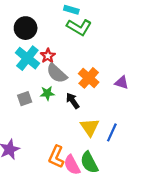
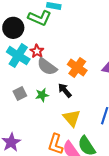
green L-shape: (79, 27) -> (40, 18), moved
green star: (47, 93) -> (42, 95), moved
yellow triangle: (90, 127) -> (72, 118), moved

